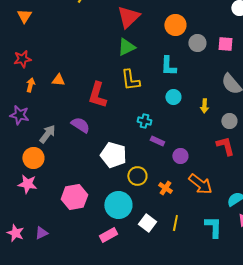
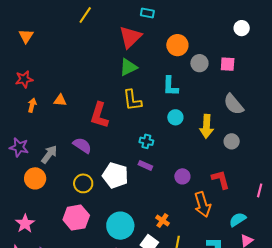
yellow arrow: (204, 106) -> (207, 126), size x1.6
purple star: (19, 115) -> (19, 147), moved
purple rectangle: (157, 141) -> (145, 165), moved
red L-shape: (225, 146) -> (221, 179), moved
yellow circle: (137, 176) -> (83, 183), moved
pink star: (27, 184) -> (25, 224), moved, turned 30
orange arrow: (200, 184) -> (203, 205), turned 35
orange cross: (165, 188) -> (162, 221), moved

